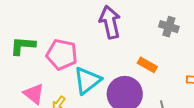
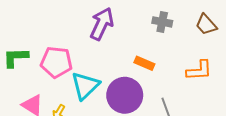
purple arrow: (110, 22) -> (102, 24), turned 44

